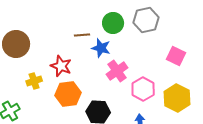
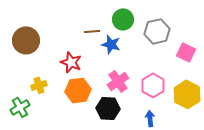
gray hexagon: (146, 20) -> (157, 31), moved
pink cross: (117, 71) -> (118, 81), moved
yellow cross: (34, 81) -> (39, 85), moved

